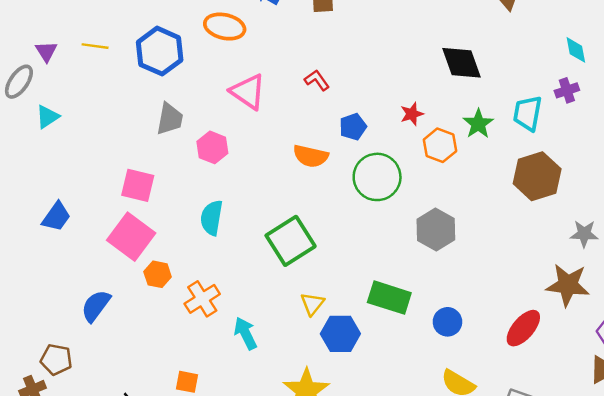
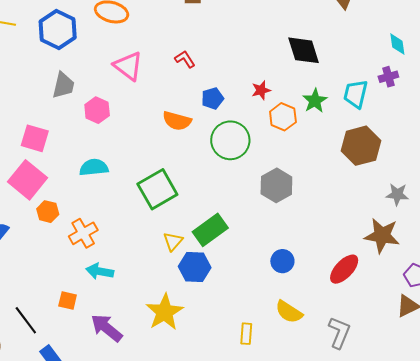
cyan semicircle: (212, 218) -> (94, 167), turned 72
green rectangle: (389, 298) -> (210, 230), moved, turned -56
cyan arrow: (246, 333) -> (100, 271), moved, turned -56

